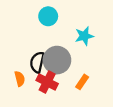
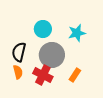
cyan circle: (48, 16) -> (43, 29), moved
black semicircle: (37, 62) -> (19, 52), moved

